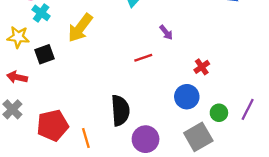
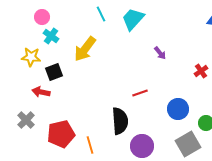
red line: (143, 58) -> (140, 93), moved
red cross: (202, 67) -> (201, 71), moved
red arrow: (17, 77) -> (41, 92), moved

